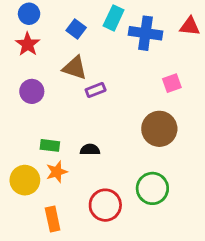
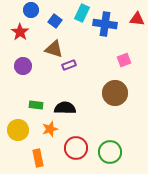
blue circle: (29, 14) -> (31, 10), moved
black semicircle: (90, 150) -> (65, 108), size x1.5
orange star: (57, 172) -> (50, 129), moved
green circle: (152, 188) -> (110, 152), moved

